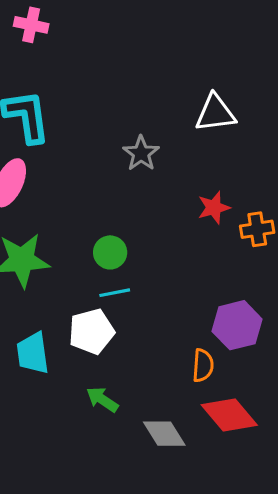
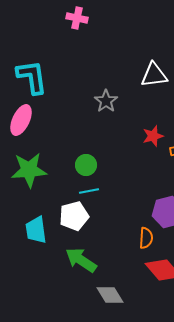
pink cross: (31, 25) -> (77, 18), moved
green arrow: (102, 399) -> (81, 260), size x1.5
gray diamond: (164, 434) -> (110, 295), moved

